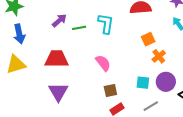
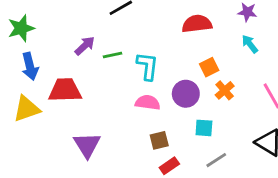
cyan L-shape: (106, 24) -> (147, 66), moved
red trapezoid: (57, 59) -> (65, 90), moved
pink semicircle: (103, 63) -> (148, 103), turned -42
purple circle: (166, 82) -> (186, 94), moved

